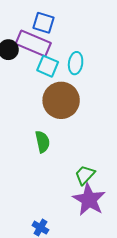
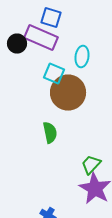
cyan square: (48, 66) -> (54, 74), moved

